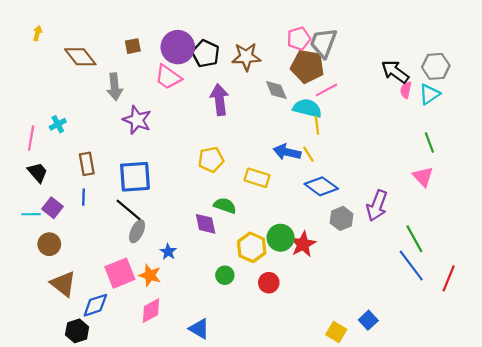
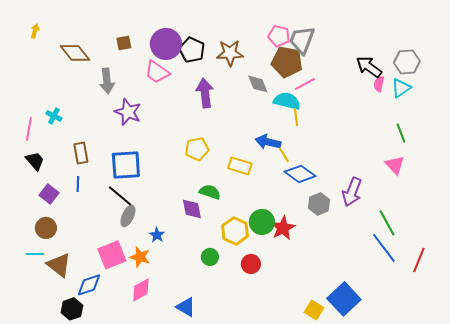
pink pentagon: (299, 39) -> (279, 36), turned 30
cyan cross: (58, 124) -> (54, 116), turned -35
yellow line: (308, 154) -> (284, 155), moved
cyan line: (31, 214) -> (35, 254), moved
blue square: (368, 320) -> (344, 299), size x1.8

